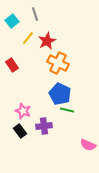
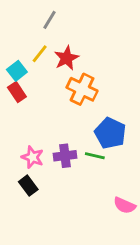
gray line: (35, 14) -> (49, 20), turned 48
cyan square: (12, 21) -> (17, 71), moved
blue pentagon: (60, 94) -> (110, 133), moved
purple cross: (44, 126) -> (65, 156), moved

